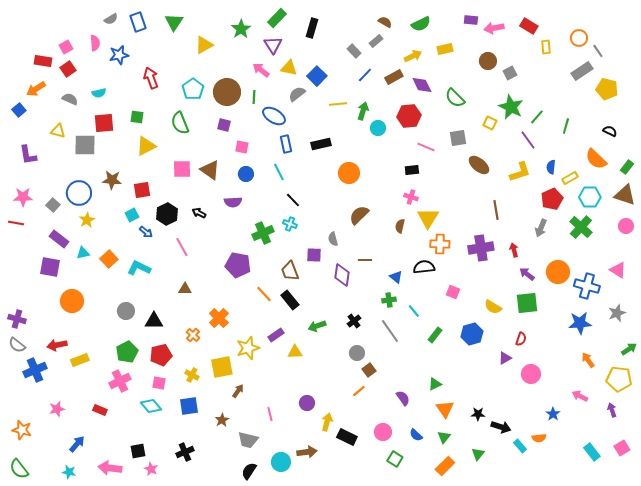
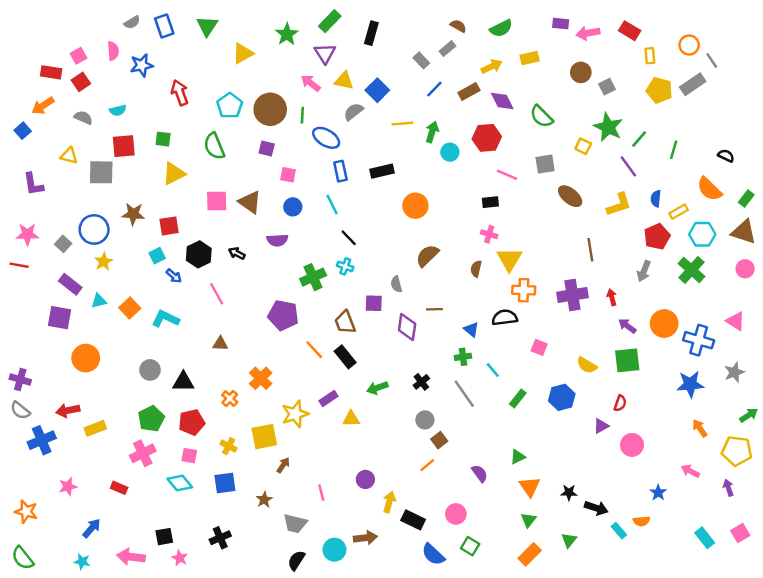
yellow pentagon: (607, 89) -> (659, 90), moved
blue semicircle: (416, 435) -> (433, 554), moved, size x1.5

